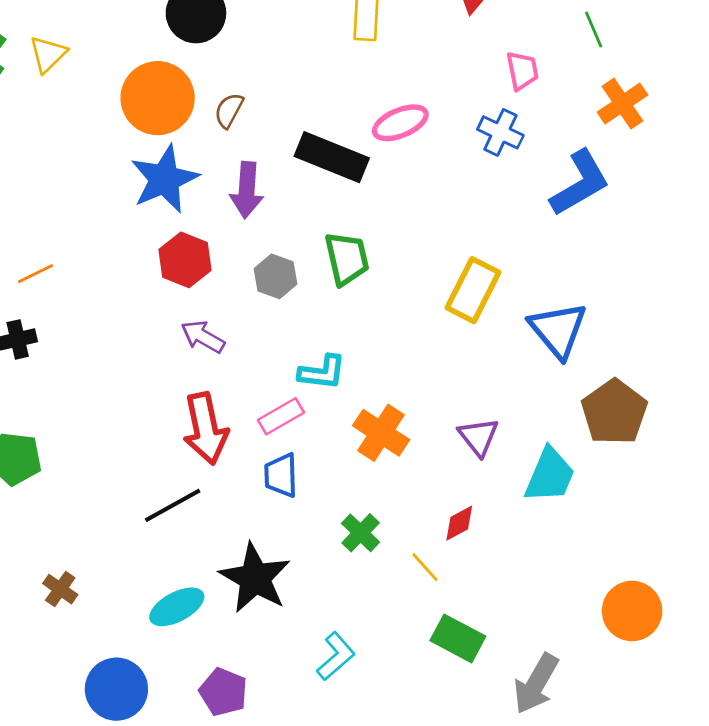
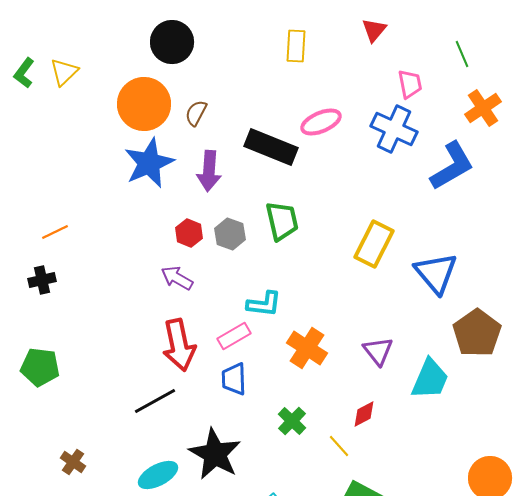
blue cross: (500, 132) -> (394, 129), size x1.4
red hexagon: (185, 260) -> (189, 233), moved, size x0.7

